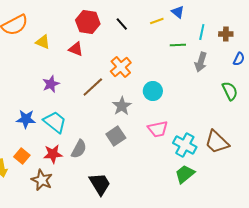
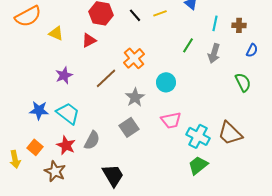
yellow line: (157, 21) -> (160, 13), moved
green line: (178, 45) -> (188, 45), moved, turned -56
red triangle: (76, 49) -> (89, 40), turned -49
red star: (53, 154) -> (66, 145), turned 30

